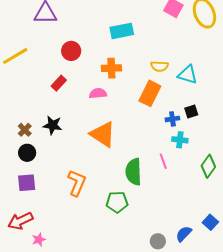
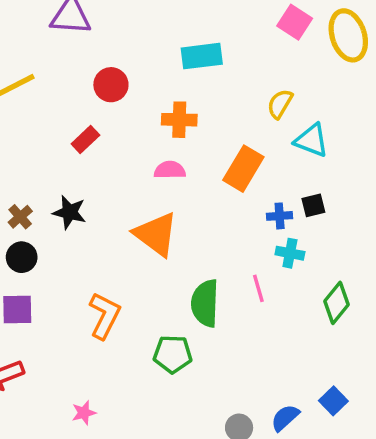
yellow semicircle: (159, 66) -> (280, 104), moved, turned 114
pink semicircle: (98, 93) -> (170, 170), moved
pink star: (39, 240) -> (84, 413), moved

